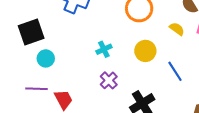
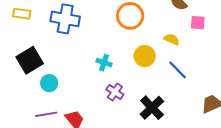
yellow semicircle: (177, 29) -> (172, 39), moved
cyan cross: (104, 49) -> (104, 63), turned -35

